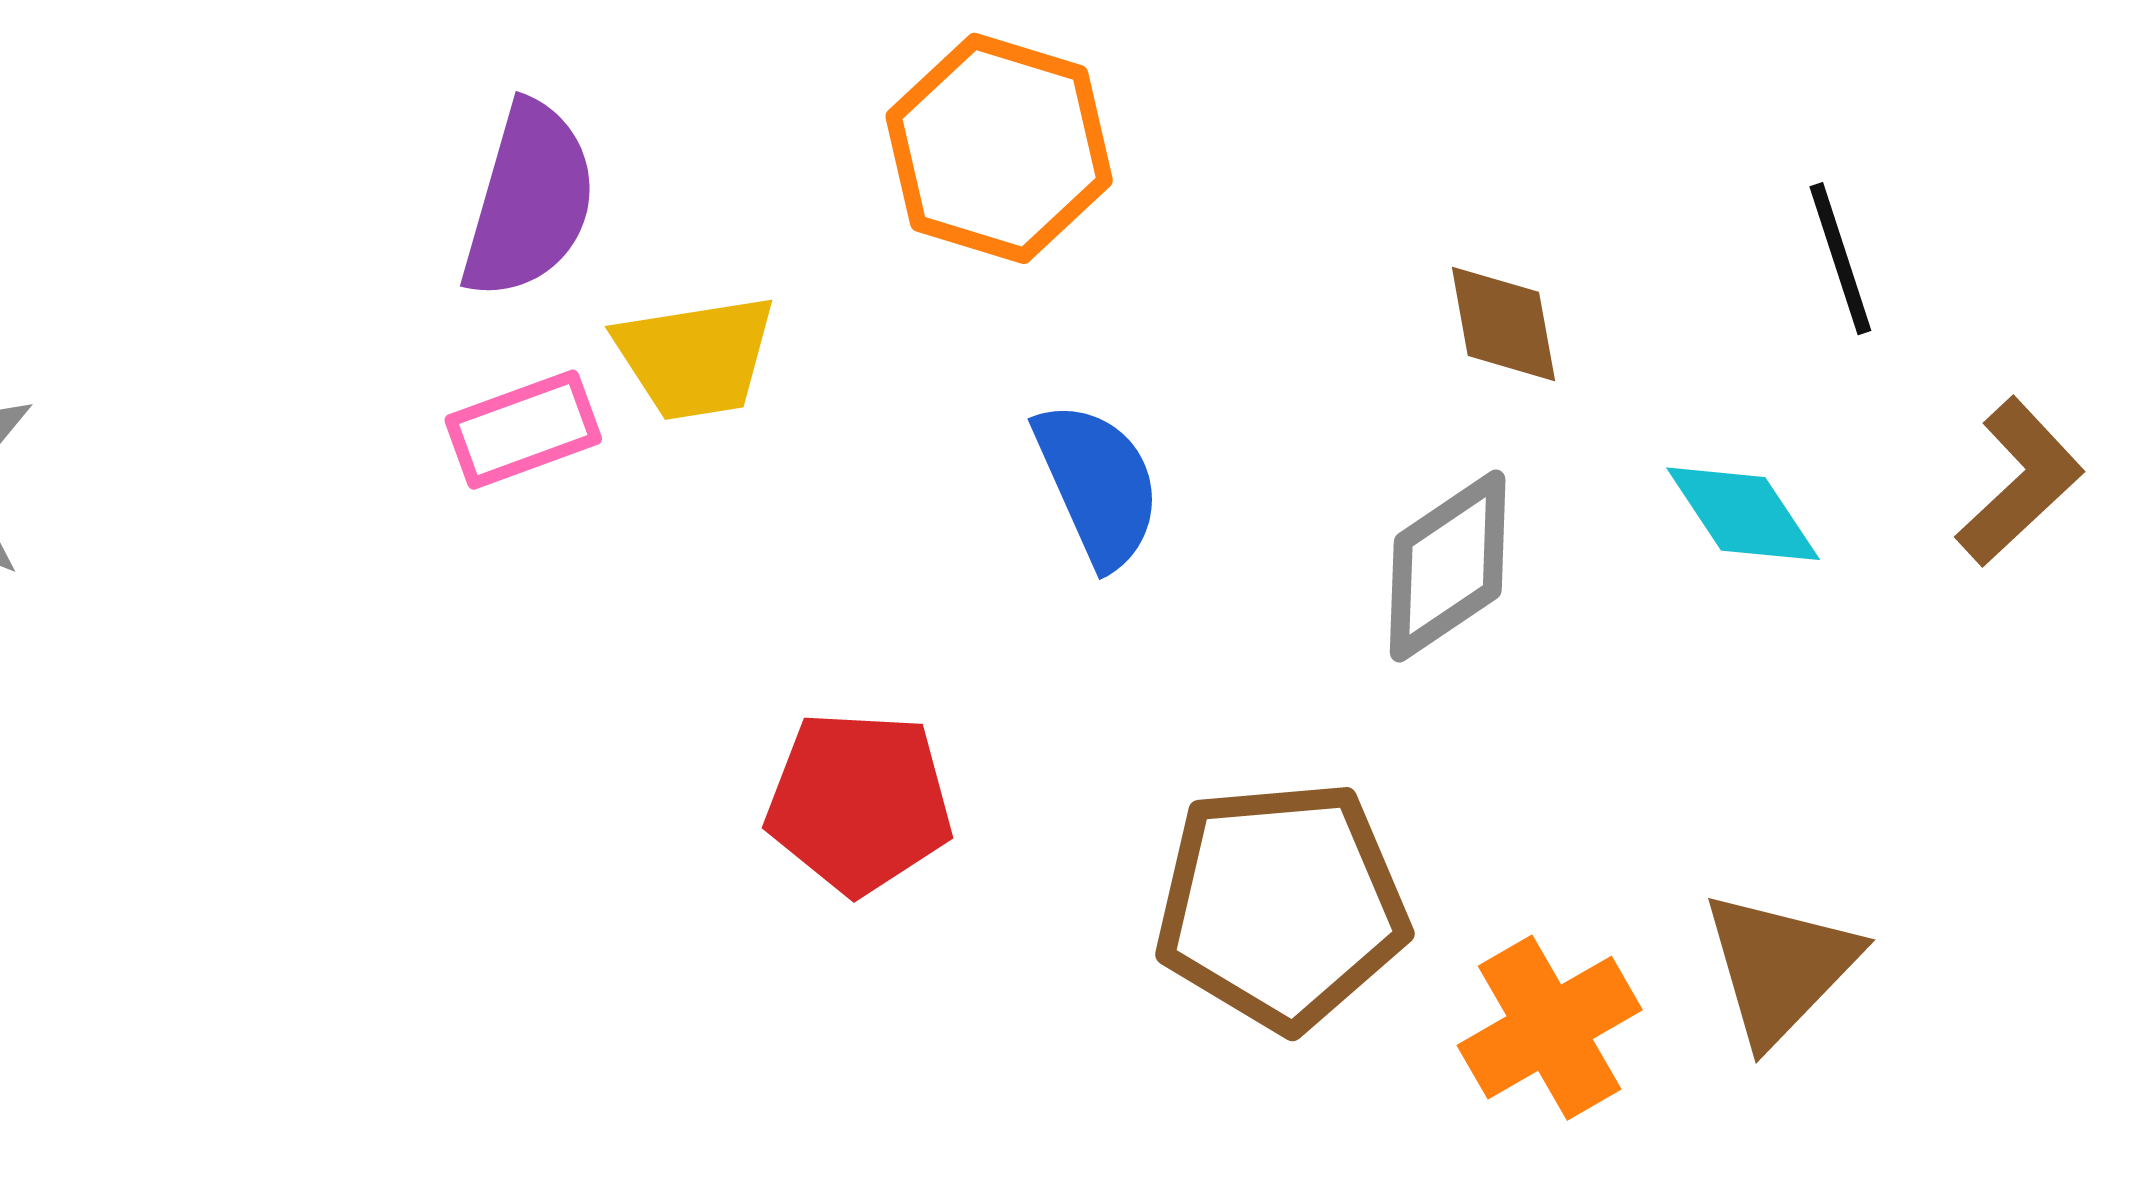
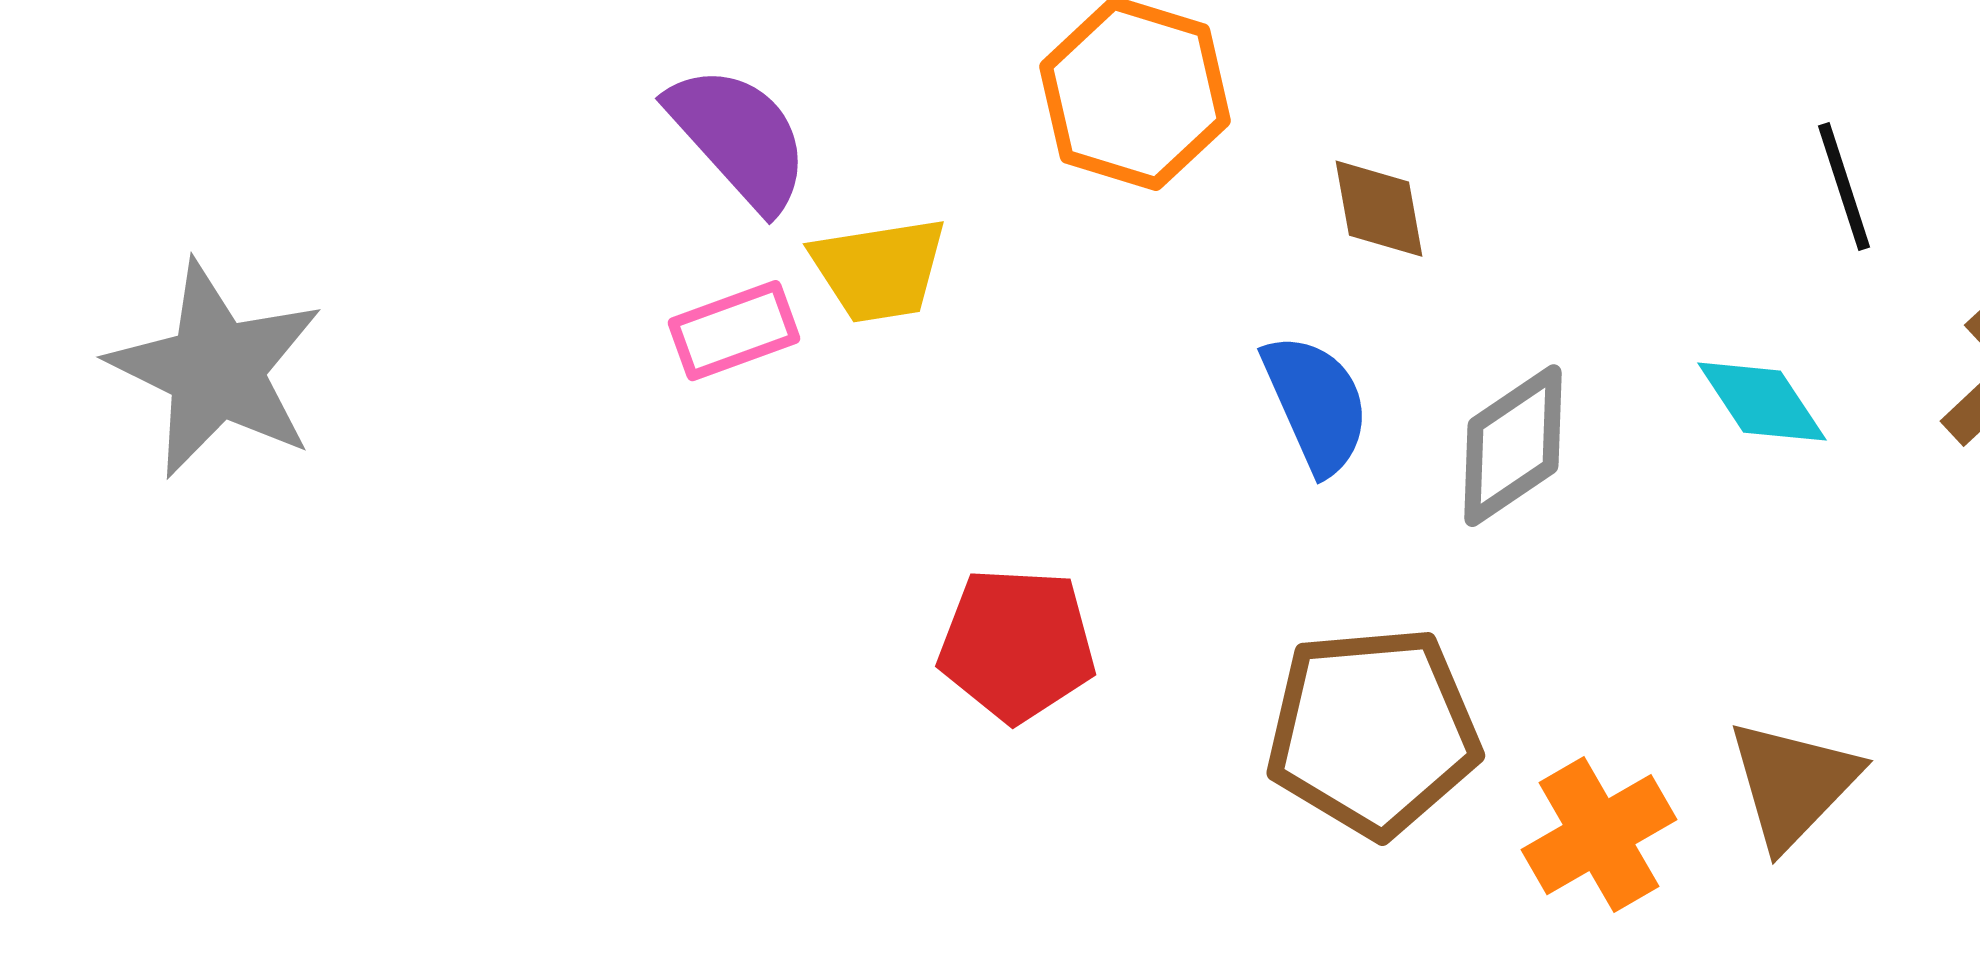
purple semicircle: (529, 201) -> (739, 138), turned -58
brown diamond: (1503, 324) -> (1379, 209), moved
blue semicircle: (1098, 484) -> (1316, 404), moved

